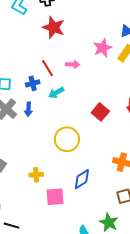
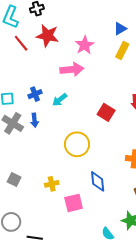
pink star: (103, 48) -> (85, 45), moved
pink arrow: (73, 64) -> (72, 69), size x1.6
red line: (47, 68) -> (21, 43), moved
blue diamond: (82, 179) -> (98, 181), turned -55

